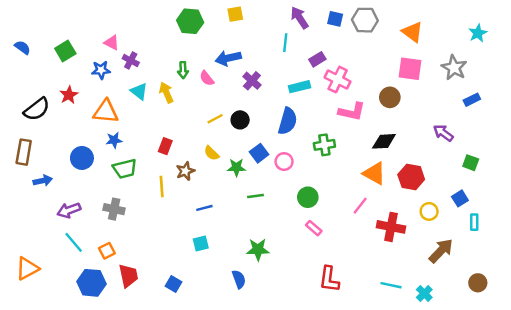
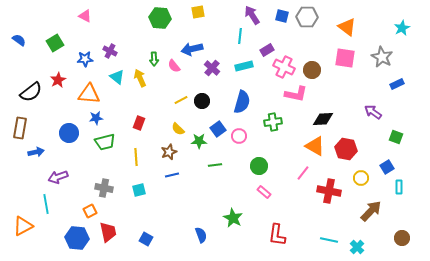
pink triangle: (112, 43) -> (85, 16), moved
cyan rectangle: (299, 87) -> (244, 66), moved
brown circle: (390, 97) -> (312, 70), moved
brown star: (185, 171) -> (169, 152), moved
gray cross: (114, 209) -> (104, 188), moved
cyan line: (74, 242) -> (46, 204), moved, turned 30
cyan square: (201, 244) -> (139, 190), moved
green star: (258, 250) -> (233, 218), moved, turned 30

